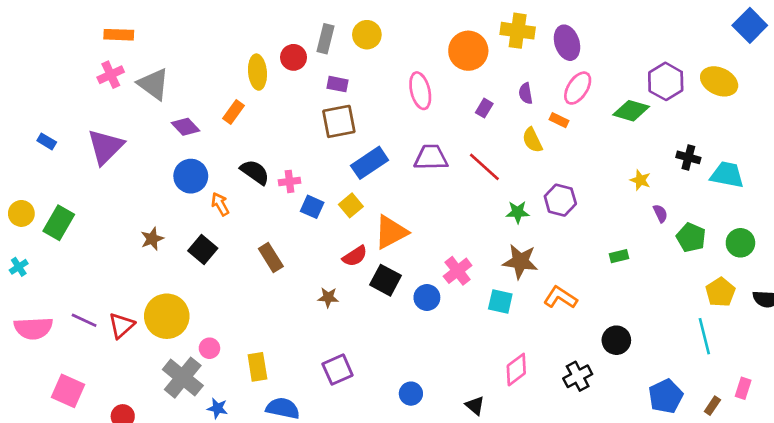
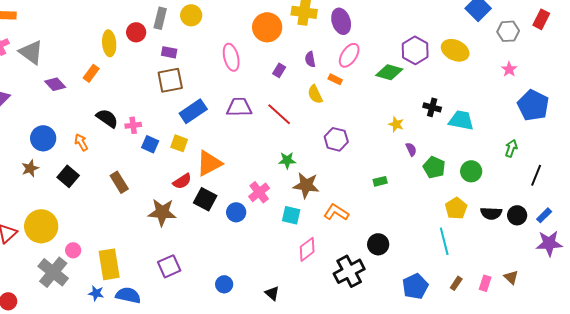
blue circle: (191, 176) -> (43, 138), moved
yellow square: (351, 205) -> (179, 143), turned -30
green star: (518, 212) -> (287, 160), moved
brown star: (328, 298) -> (162, 212), size x1.8
yellow rectangle: (257, 367) -> (109, 264), size x1.4
pink diamond: (516, 370) -> (307, 249), moved
black cross: (578, 376) -> (349, 271), size x1.4
pink rectangle: (743, 388) -> (485, 283), moved
brown rectangle: (712, 406) -> (456, 283), moved
blue star: (217, 408) -> (96, 293), moved

